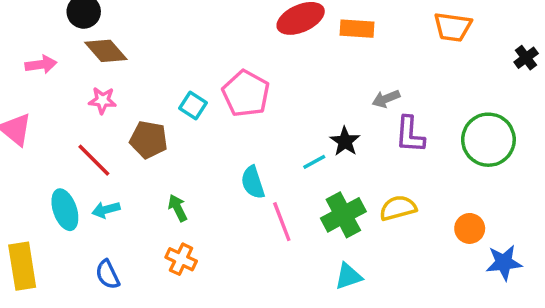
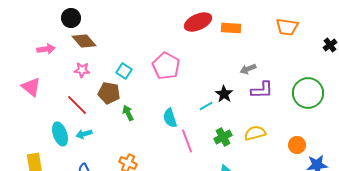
cyan square: (193, 105) -> (124, 71), moved
purple L-shape: (410, 135) -> (262, 90), turned -95
green arrow: (178, 208) -> (128, 113), moved
green cross: (343, 215) -> (223, 137), size x0.7

